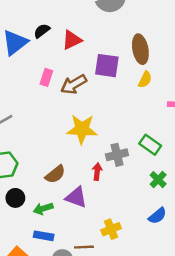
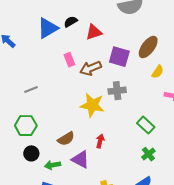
brown ellipse: (140, 49) -> (148, 47), turned 40
pink rectangle: (46, 77) -> (69, 60), turned -48
yellow semicircle: (145, 80) -> (158, 72), moved
gray cross: (117, 155) -> (117, 91), moved

